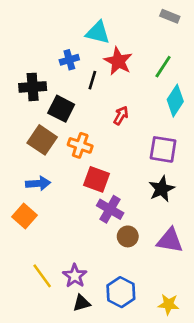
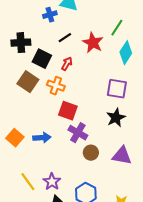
blue cross: (69, 60) -> (50, 15), moved
red star: (118, 61) -> (93, 43), moved
black line: (92, 80) -> (65, 38), turned 40
red arrow: (121, 115) -> (67, 64), moved
blue arrow: (38, 183) -> (42, 138), moved

